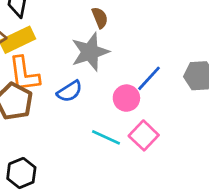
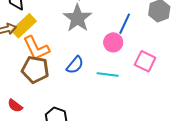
blue semicircle: (70, 91) -> (75, 65), moved
pink square: (144, 135) -> (145, 61), moved

